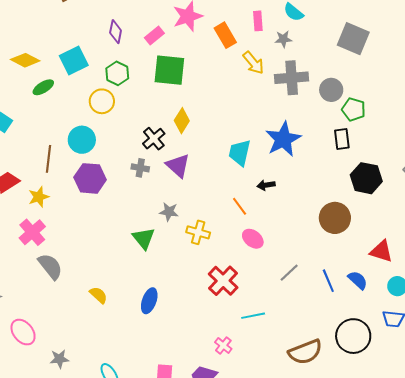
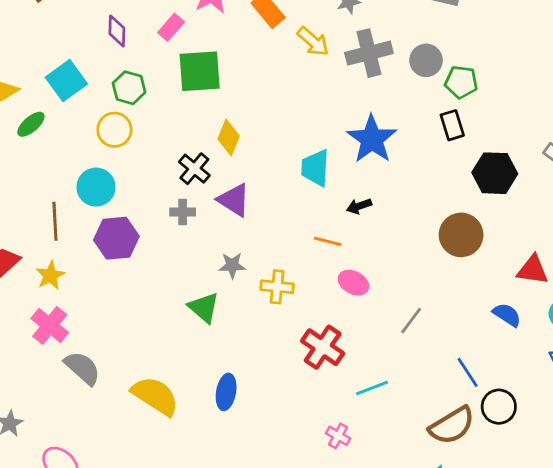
orange line: (240, 206) -> (328, 241), turned -30
blue line: (328, 281) -> (468, 372), moved
yellow semicircle: (99, 295) -> (155, 396), size x1.8
black circle: (353, 336) -> (499, 407), moved, size x0.7

